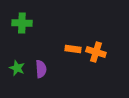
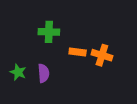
green cross: (22, 23) -> (49, 32), moved

